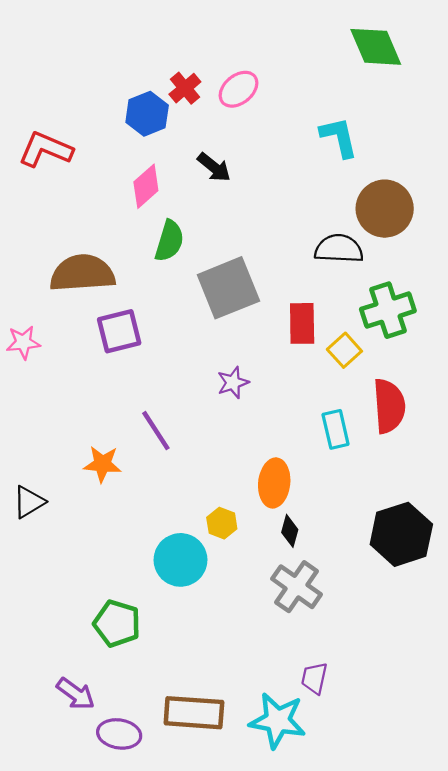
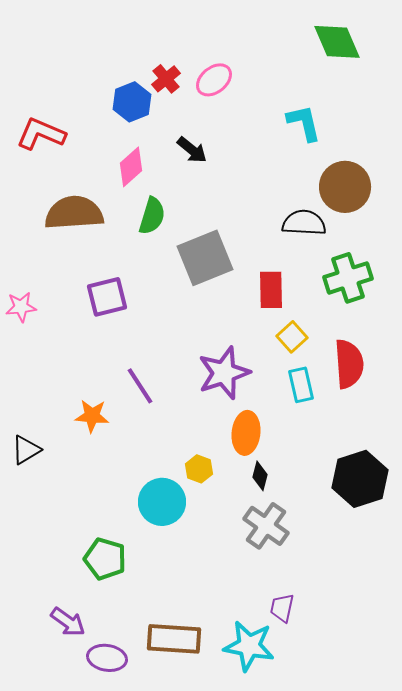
brown semicircle: (82, 273) -> (74, 213), moved
yellow square: (344, 350) -> (292, 337), moved
purple star: (233, 383) -> (224, 373), moved, size x1.8

